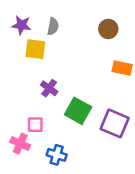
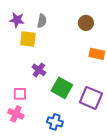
pink square: (35, 125) -> (20, 94), moved
blue cross: (57, 155) -> (55, 122), moved

